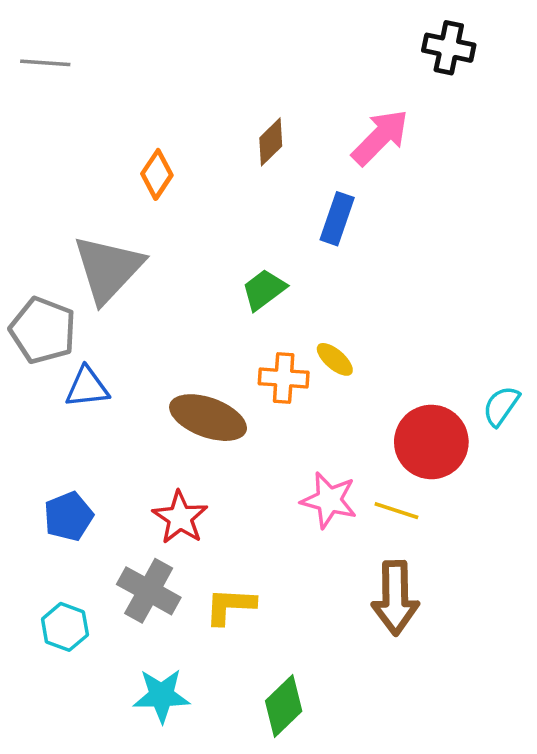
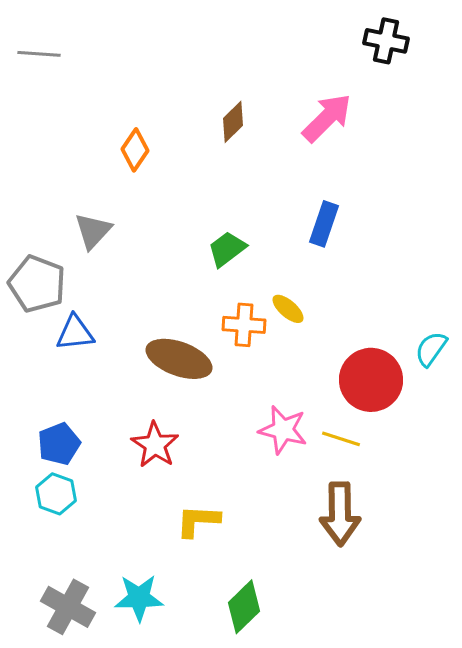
blue rectangle: (337, 219) -> (324, 224), moved
gray triangle: (108, 269) -> (93, 231), size x0.6
gray cross: (149, 591) -> (68, 607), moved
cyan hexagon: (65, 627) -> (56, 494), moved

